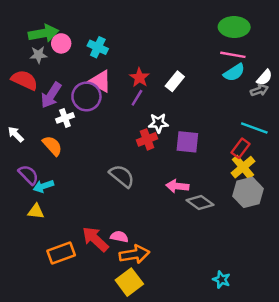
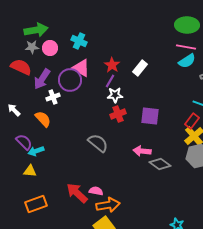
pink circle: (61, 43) -> (50, 48), moved
white star: (158, 123) -> (115, 95), moved
orange rectangle: (61, 253) -> (36, 204), moved

